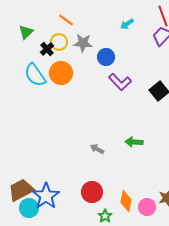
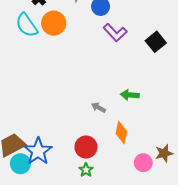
gray arrow: (97, 149) -> (98, 107), moved
orange diamond: (126, 201) -> (121, 132), moved
green star: (105, 216) -> (86, 170), moved

